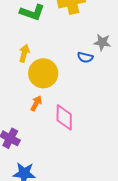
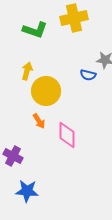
orange arrow: (36, 103) -> (39, 121), turned 119

